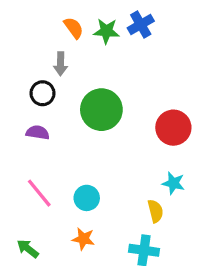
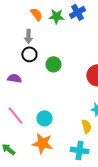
black circle: (43, 93) -> (29, 54), moved
green circle: (101, 110) -> (53, 64), size x0.6
orange star: (83, 239) -> (42, 143), size x1.5

